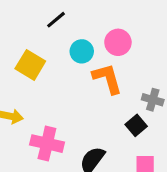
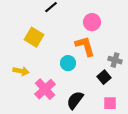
cyan circle: (82, 51) -> (68, 63), moved
pink cross: (47, 144) -> (45, 89), turned 35

